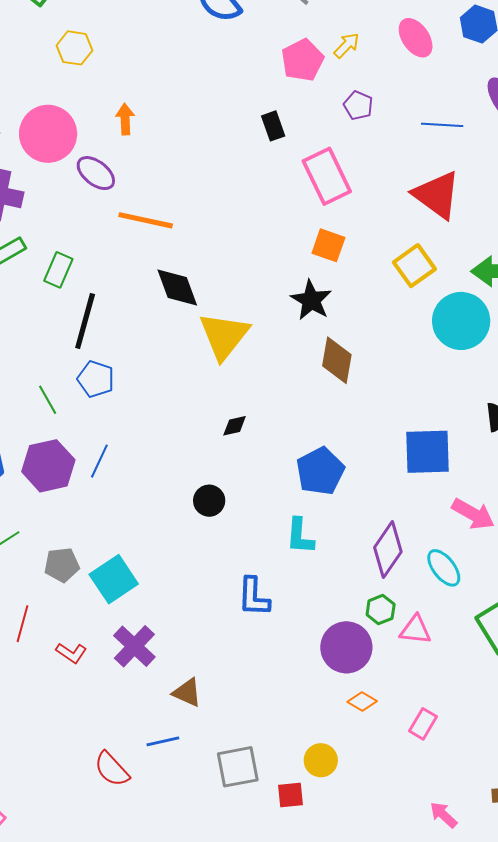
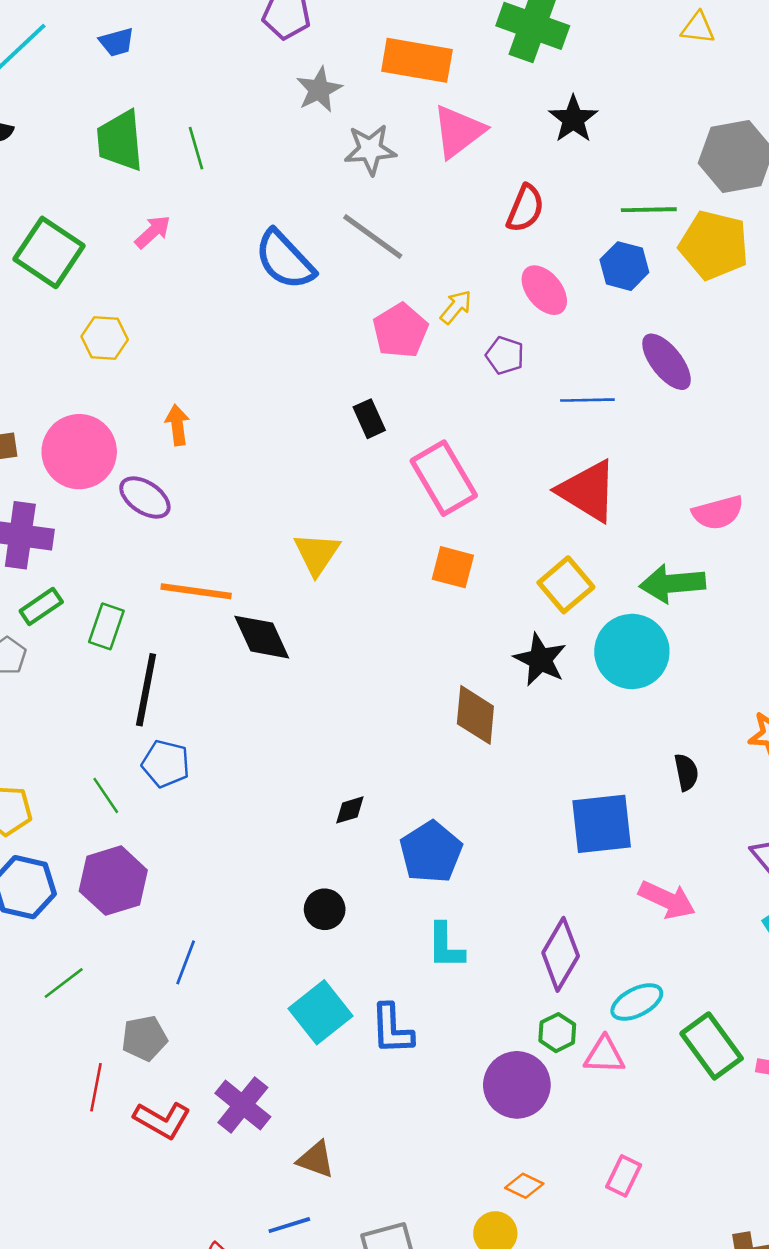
purple pentagon: (358, 105) -> (505, 355), moved
orange line: (146, 220) -> (196, 591), moved
black star: (311, 300) -> (540, 660), moved
yellow triangle: (224, 336) -> (317, 554), moved, size x0.7
blue line: (99, 461) -> (186, 962), moved
blue pentagon: (320, 471) -> (431, 852), moved
gray pentagon: (62, 565) -> (144, 1038), moved
cyan ellipse: (444, 568) -> (637, 1002), moved, turned -75
cyan square: (114, 579) -> (321, 1012), moved
red L-shape: (71, 653) -> (162, 1120), size x1.4
orange diamond: (362, 701) -> (524, 1186), moved

